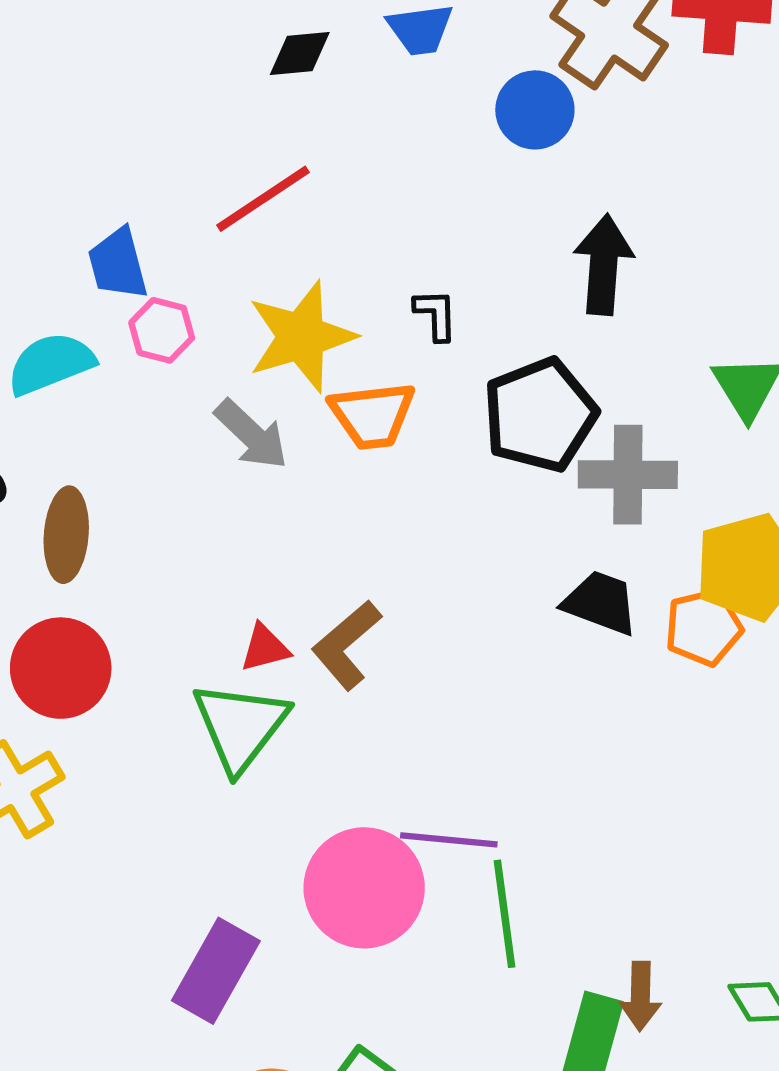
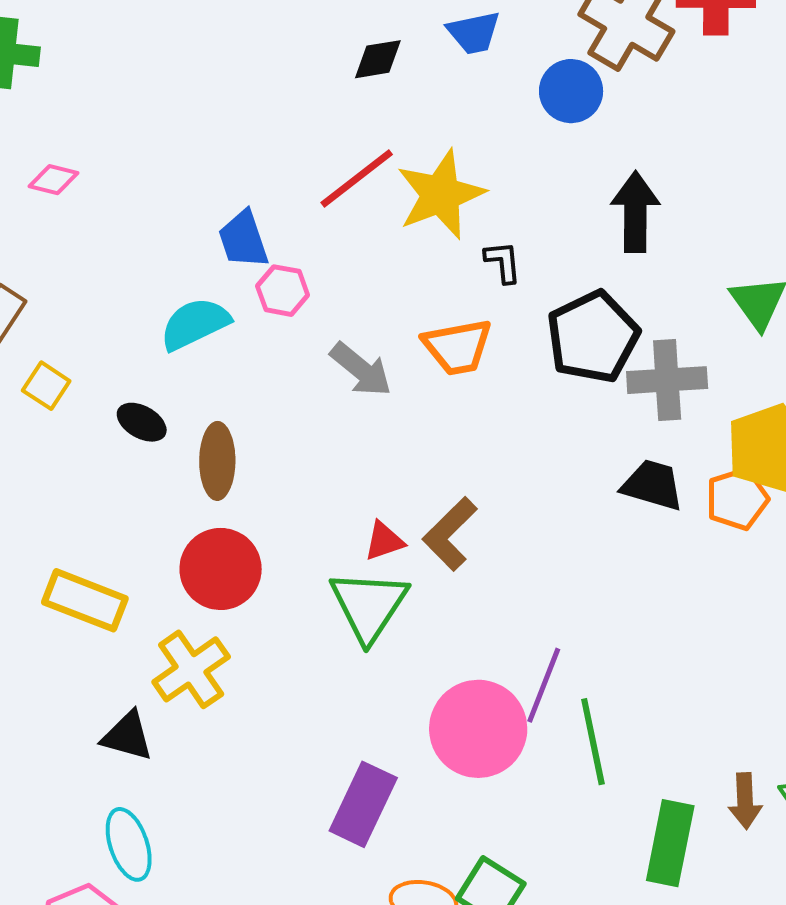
yellow star: (301, 337) -> (441, 195), moved
purple line: (449, 840) -> (544, 685), turned -70
brown arrow: (640, 996) -> (745, 801), moved

